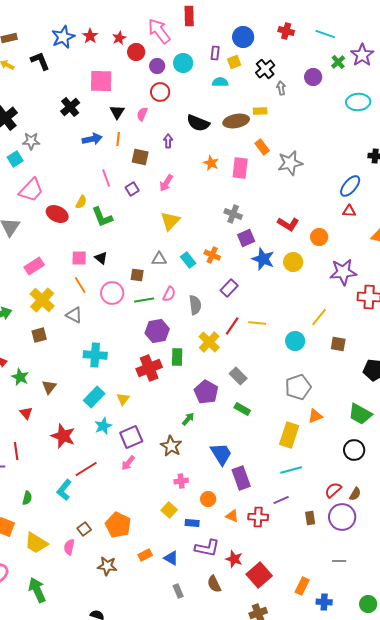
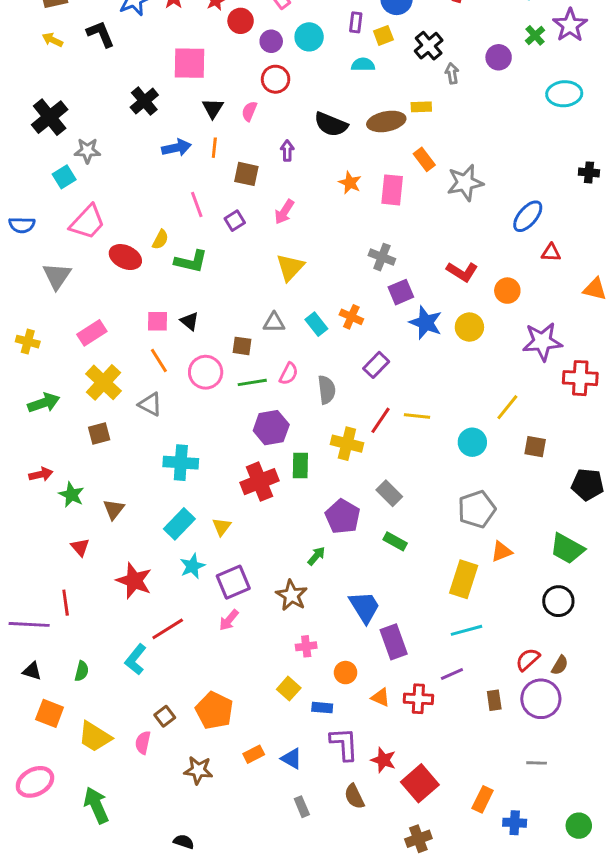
blue ellipse: (350, 186) -> (528, 216), moved
green L-shape: (102, 217) -> (191, 261), turned -55
yellow cross: (209, 342) -> (347, 444), turned -30
purple L-shape: (207, 548) -> (344, 744), turned -105

